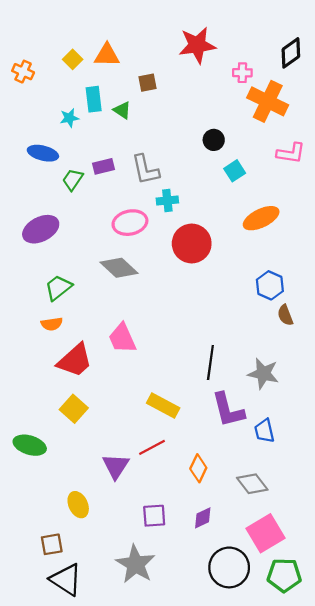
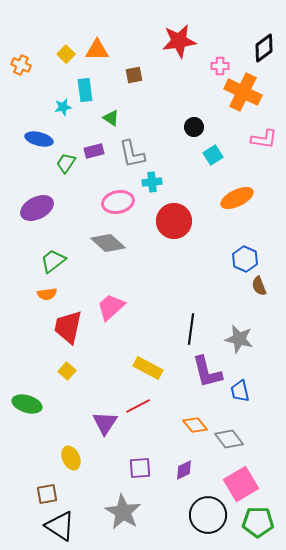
green triangle: (122, 110) -> (111, 118), moved
pink trapezoid: (122, 338) -> (111, 307), turned 72
red trapezoid: (75, 360) -> (68, 327), turned 144
yellow square: (74, 409) -> (67, 371), size x0.7
orange diamond: (198, 468) -> (195, 425), moved, turned -65

